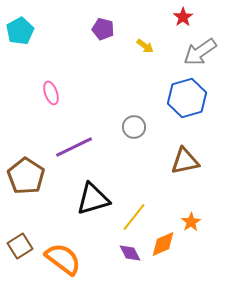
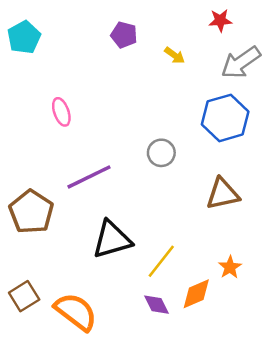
red star: (183, 17) -> (220, 20), turned 30

